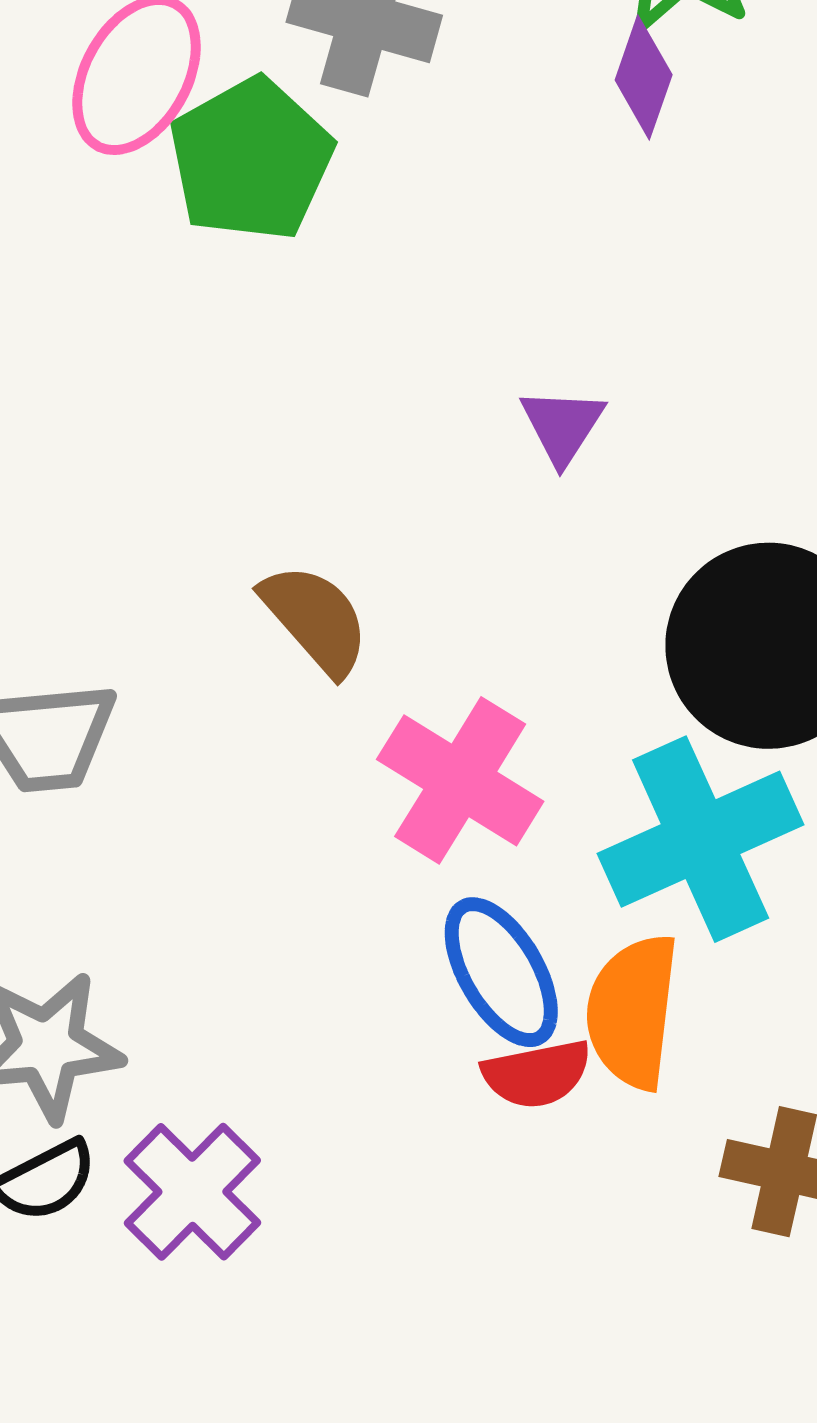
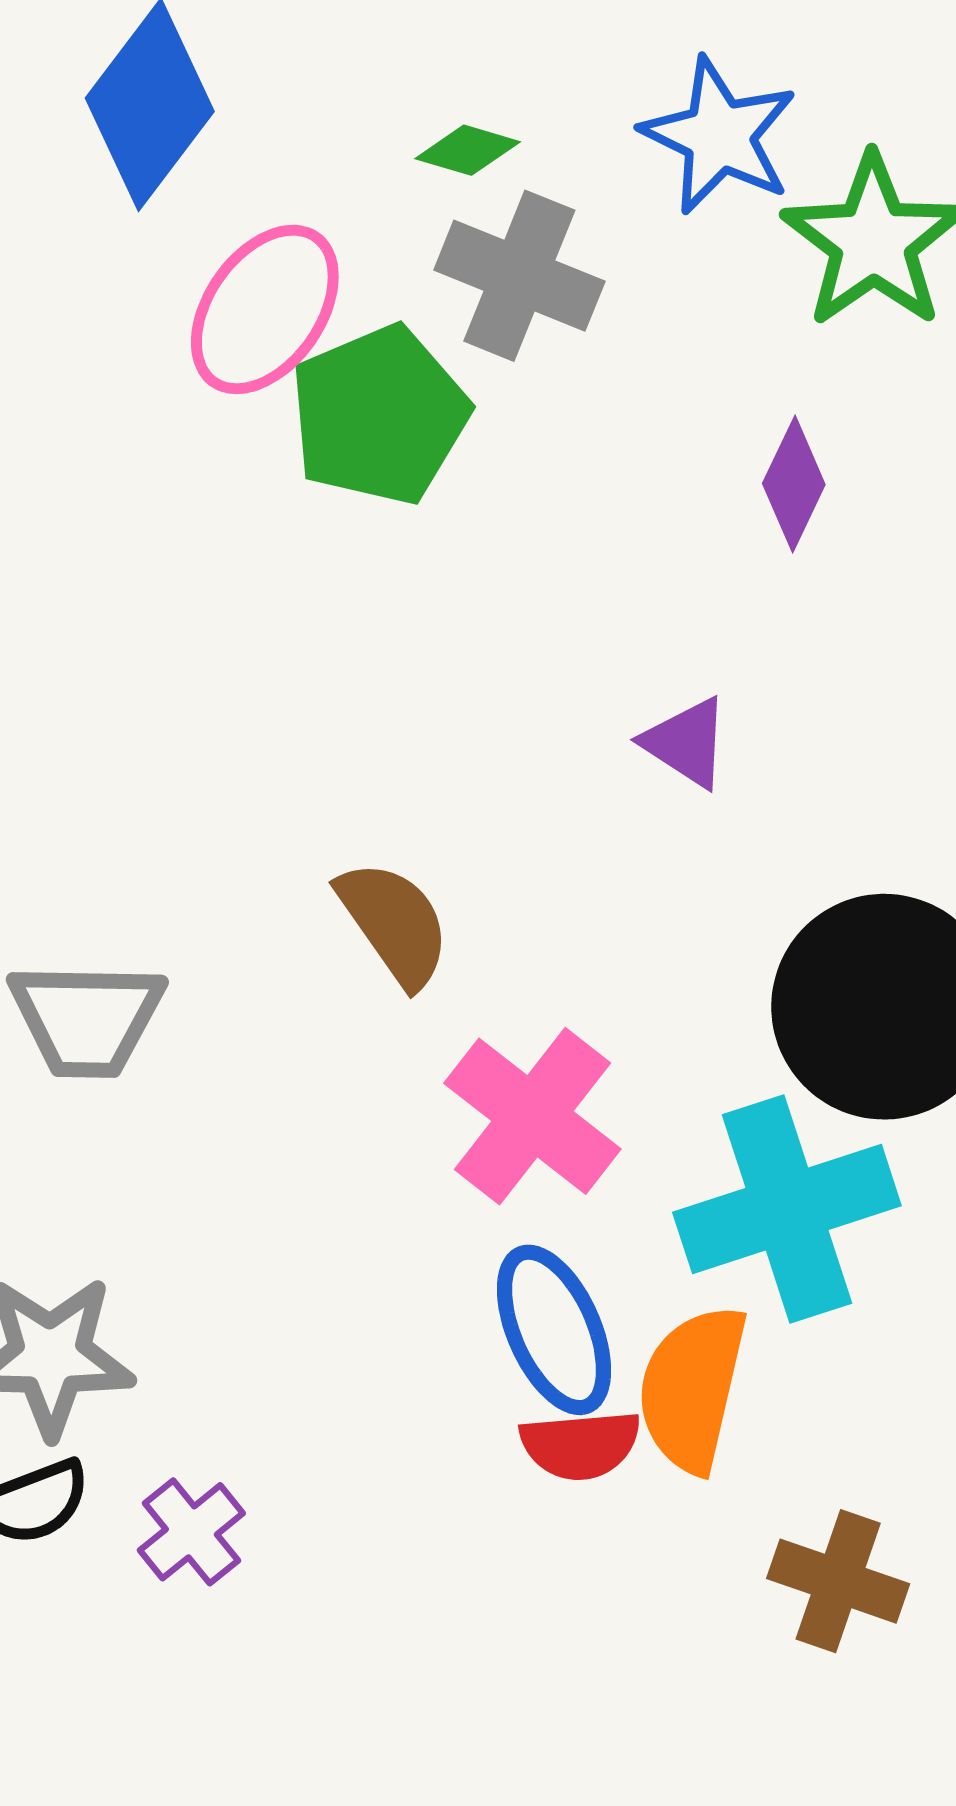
purple diamond: (644, 77) -> (794, 484), moved
purple triangle: (562, 426) -> (686, 743), turned -36
purple cross: (192, 1192) -> (191, 1532), size x0.7

